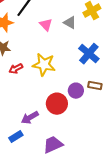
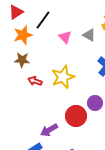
yellow star: (44, 65) -> (63, 77), turned -30
red arrow: (16, 69) -> (35, 81), turned 48

